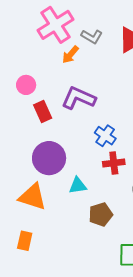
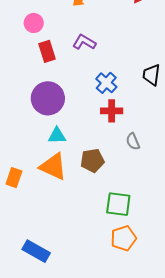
purple L-shape: (79, 98) -> (84, 42), size x0.7
cyan triangle: (78, 186) -> (57, 136), moved
orange triangle: (33, 197) -> (53, 166), moved

